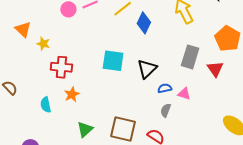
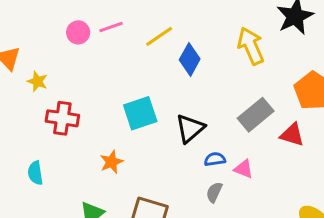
gray rectangle: (190, 57) -> (256, 115), turned 30
cyan square: (113, 61) -> (140, 113), turned -30
red triangle: (215, 69) -> (292, 135), turned -42
orange star: (72, 94) -> (111, 162), moved

